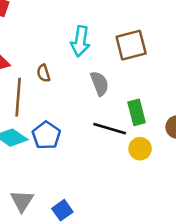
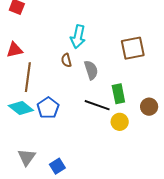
brown square: (131, 45) -> (133, 48), moved
brown semicircle: (43, 73) -> (66, 60), moved

